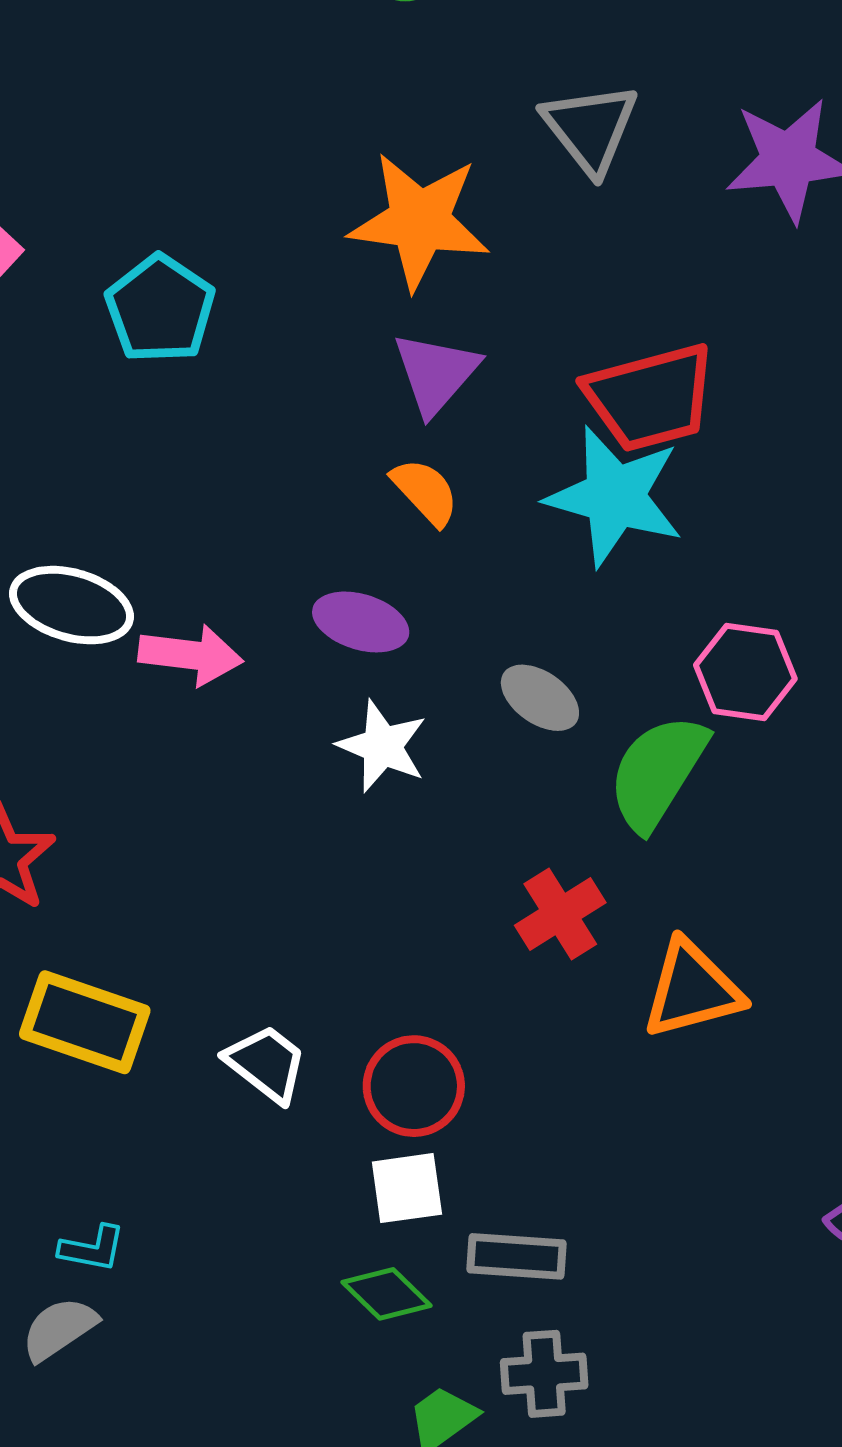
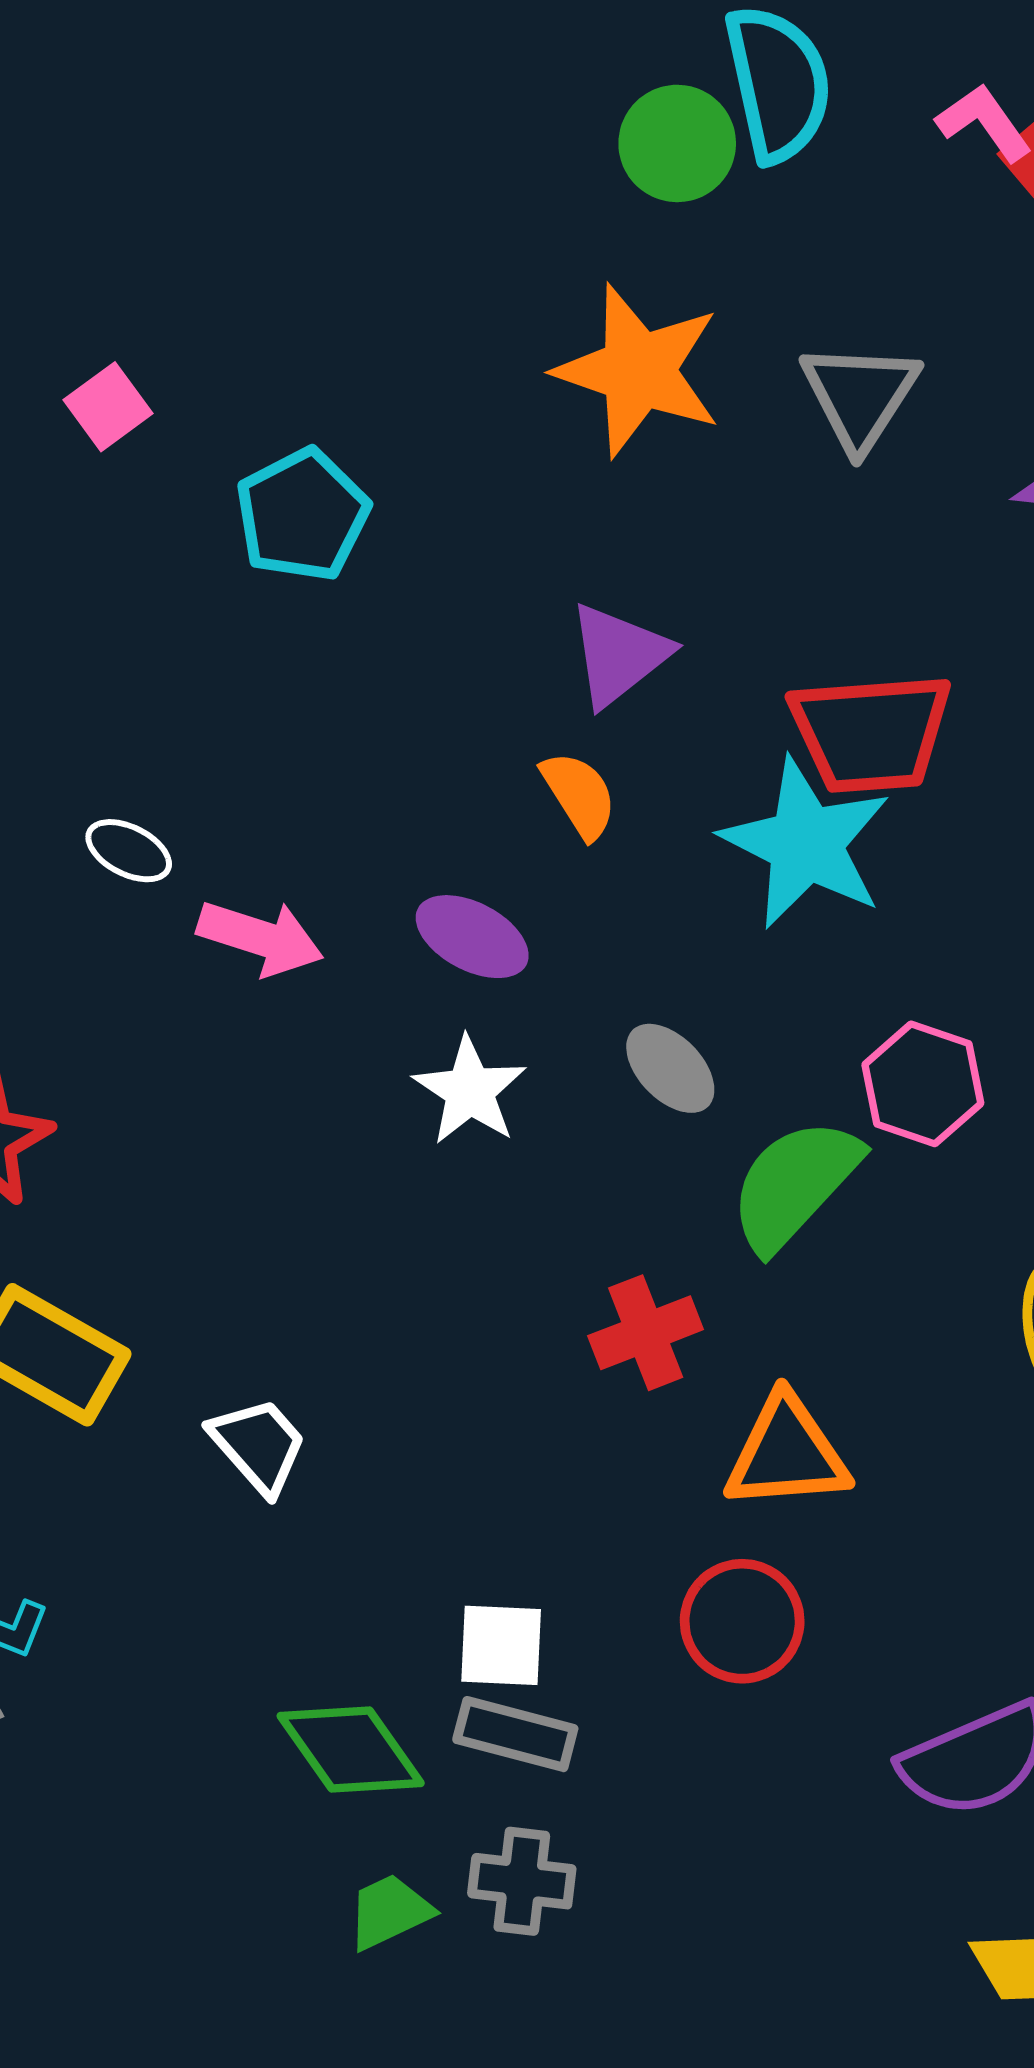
orange star: (419, 221) -> (638, 370), moved
white ellipse: (72, 605) -> (129, 851), size x0.6
red circle: (414, 1086) -> (742, 1621), moved
white square: (407, 1188) -> (501, 1645), moved
green diamond: (386, 1294) -> (351, 1750), size x1.4

